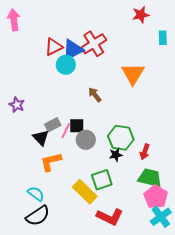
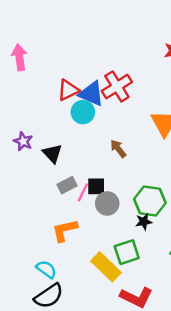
blue triangle: (73, 50) -> (91, 94), turned 50
purple star: (17, 105) -> (23, 141), moved
black triangle: (41, 138) -> (52, 153), moved

